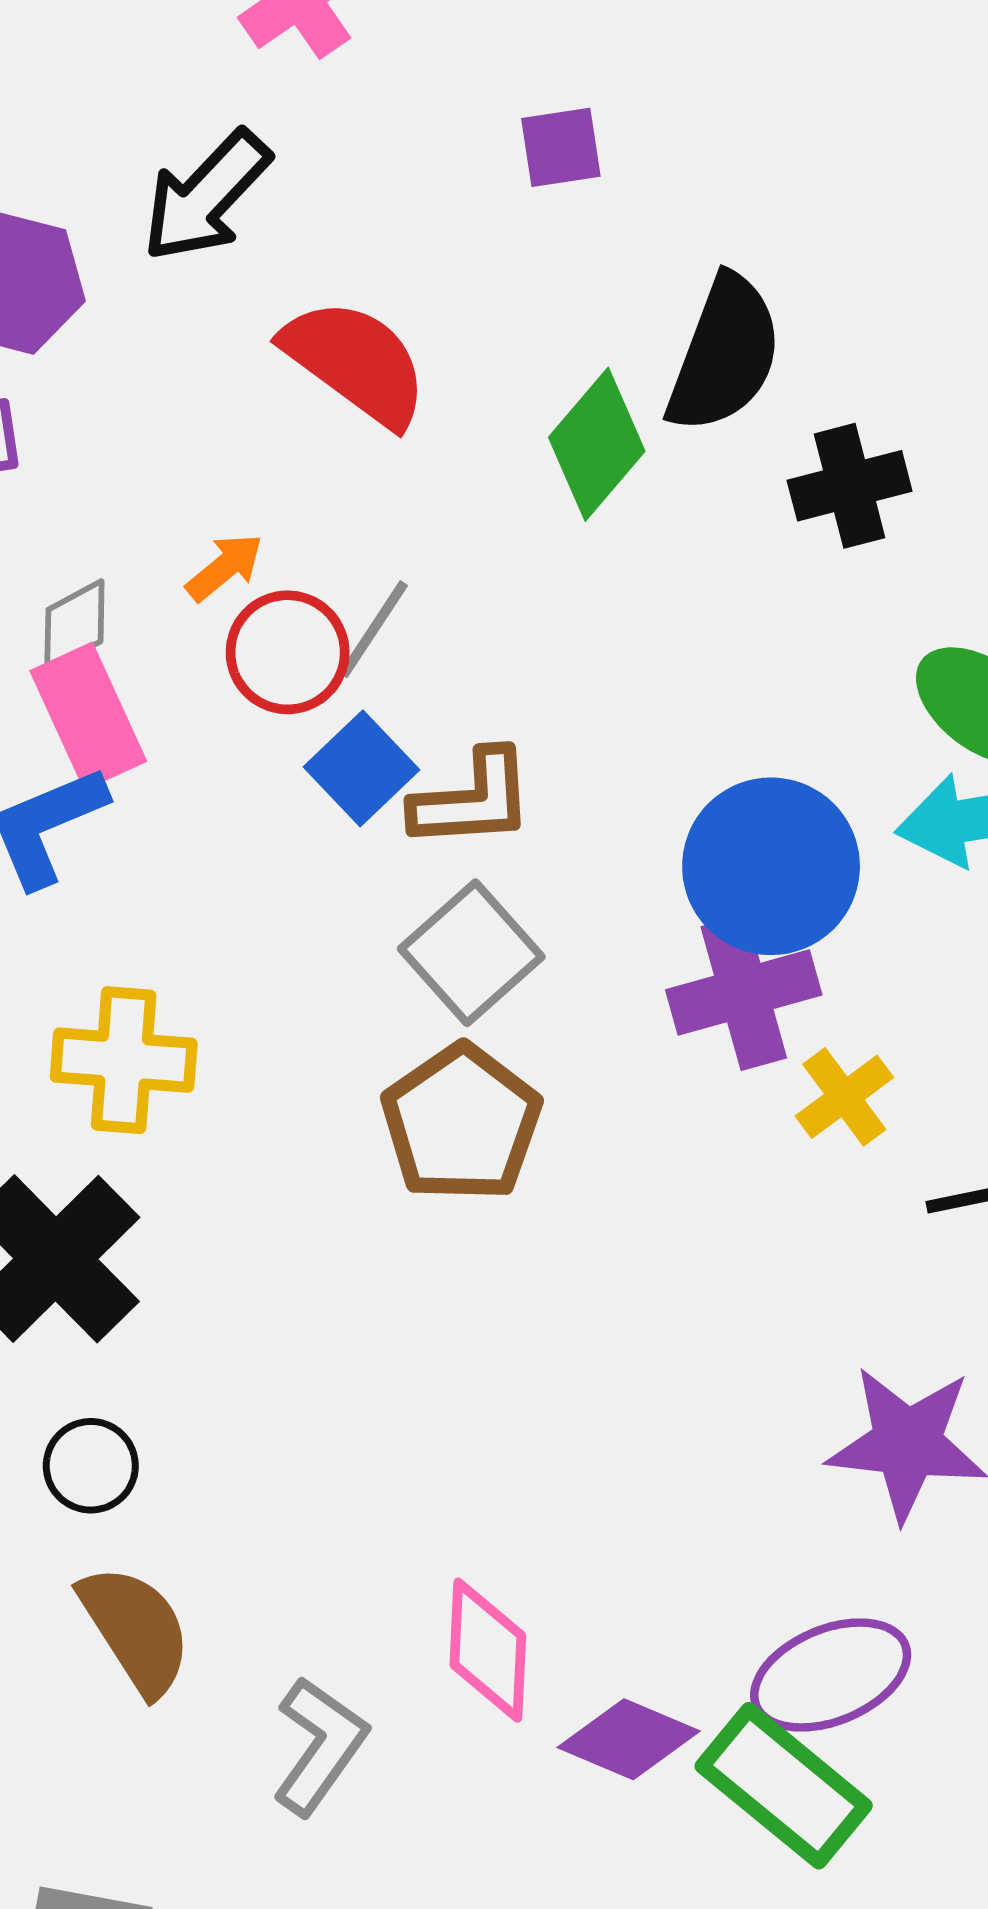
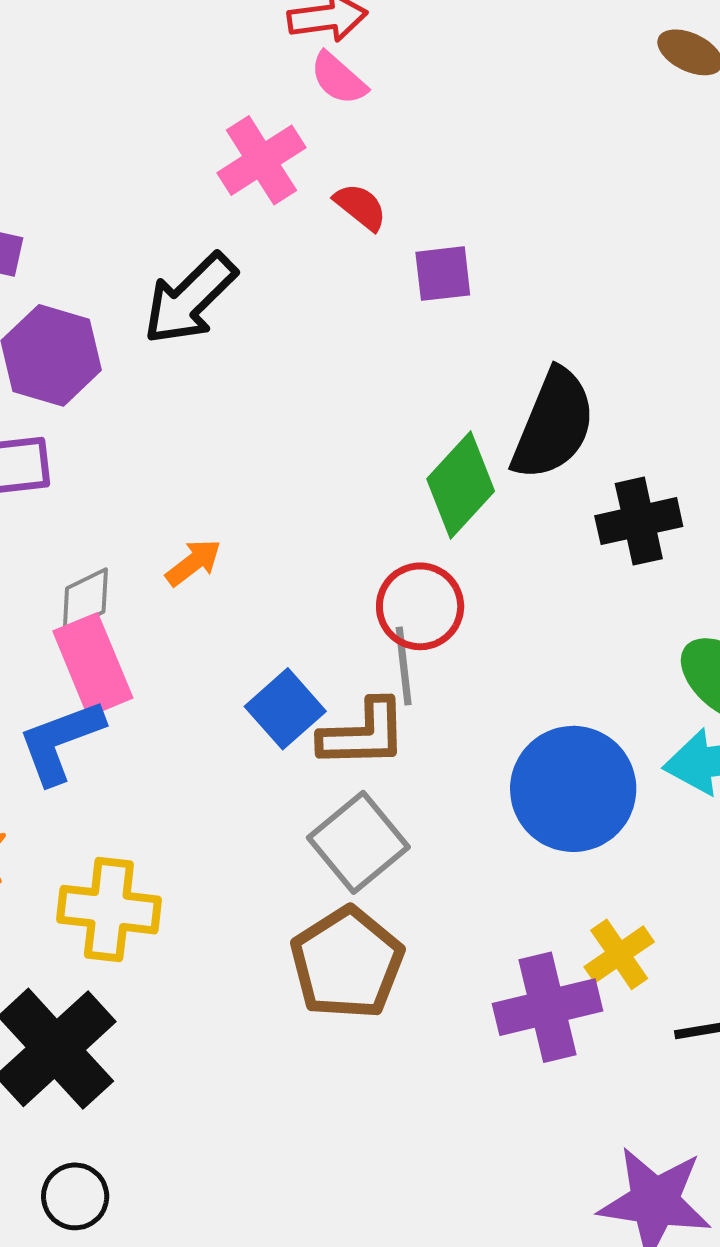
red semicircle: (356, 362) -> (360, 207), moved, size x0.5
gray line: (374, 629) -> (404, 666), moved, turned -42
red circle: (288, 652) -> (420, 606), moved
purple cross: (744, 992) -> (547, 1007), moved

